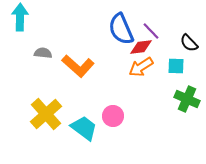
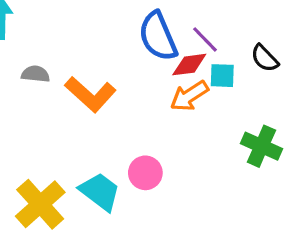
cyan square: (176, 66) -> (222, 76), moved
yellow cross: (46, 114) -> (40, 204), moved

